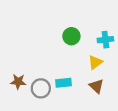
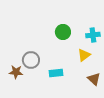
brown triangle: (96, 86) -> (94, 79), moved
gray circle: (41, 88) -> (31, 60), moved

